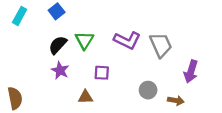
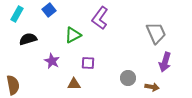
green triangle: (84, 40) -> (73, 35), turned 30
purple L-shape: (127, 40) -> (100, 18), moved, turned 100
black semicircle: (58, 45) -> (28, 39), moved, turned 30
gray trapezoid: (161, 45) -> (156, 33), moved

